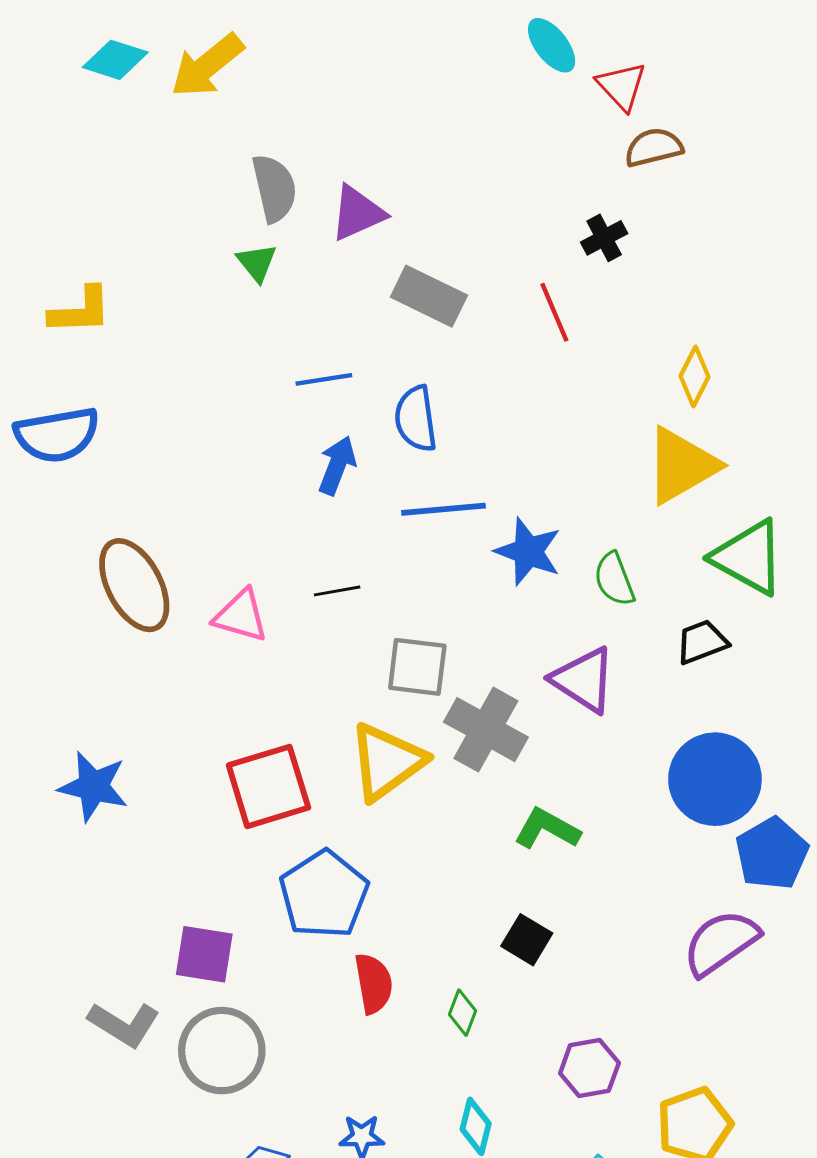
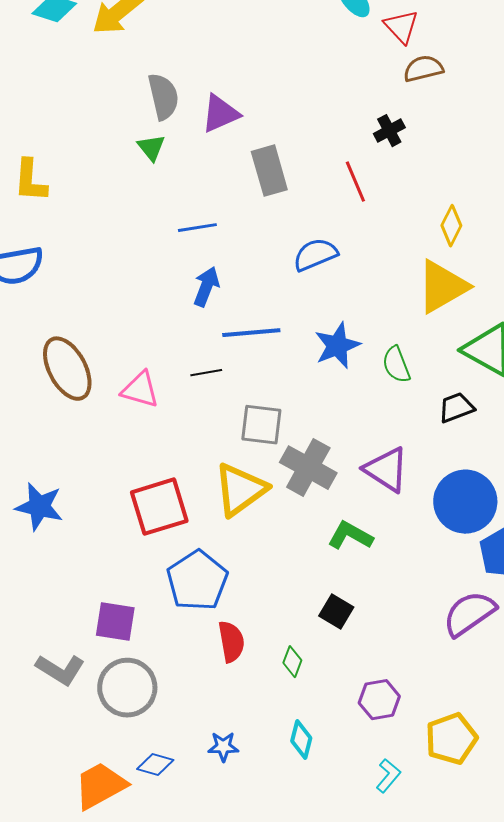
gray rectangle: (429, 296) -> (269, 171), turned 48
yellow L-shape: (80, 311) -> (30, 181), turned 96
blue semicircle: (416, 419) -> (315, 255), moved, turned 75
blue line: (444, 509) -> (251, 333), moved
blue star: (528, 552) -> (337, 346), turned 30
purple triangle: (584, 680) -> (386, 470), moved

